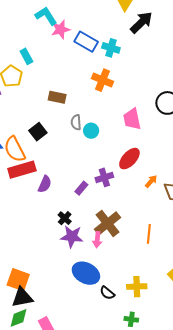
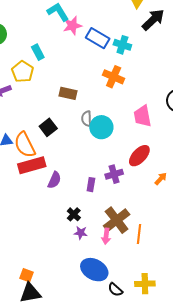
cyan circle: (91, 131) -> (101, 127), size x1.5
purple rectangle: (81, 188) -> (91, 185), turned -32
orange line: (149, 234) -> (139, 234), moved
purple star: (72, 236) -> (81, 233), size x0.6
orange square: (18, 280) -> (27, 275), size x0.6

